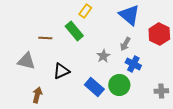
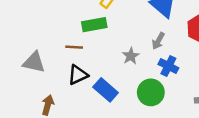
green rectangle: (74, 31) -> (94, 25), turned -60
brown line: (45, 38) -> (74, 47), moved
blue rectangle: (94, 87) -> (106, 90), moved

